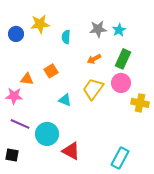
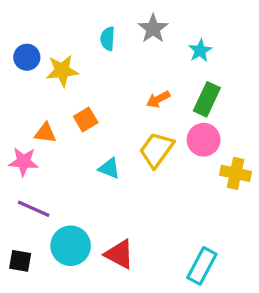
yellow star: (40, 24) -> (62, 71), moved
gray star: (98, 29) -> (153, 29), moved, turned -30
cyan semicircle: (66, 37) -> (108, 39), moved
cyan circle: (47, 134) -> (71, 246), moved

